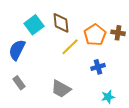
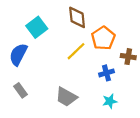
brown diamond: (61, 23) -> (77, 17), moved
brown cross: (118, 33) -> (128, 57), moved
cyan star: (108, 97) -> (110, 101), moved

